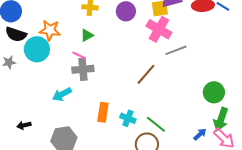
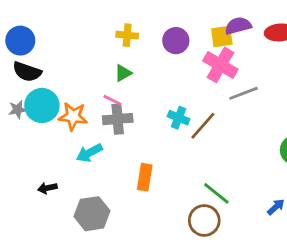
orange star: (50, 30) -> (73, 116), moved
cyan circle: (37, 49) -> (42, 105), moved
cyan cross: (128, 118) -> (179, 118), moved
black arrow: (24, 125) -> (47, 188), moved

